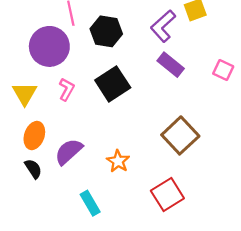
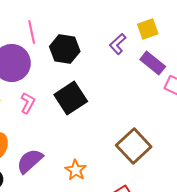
purple L-shape: (163, 26) -> (118, 44), size x0.7
purple rectangle: (171, 65) -> (153, 63), moved

